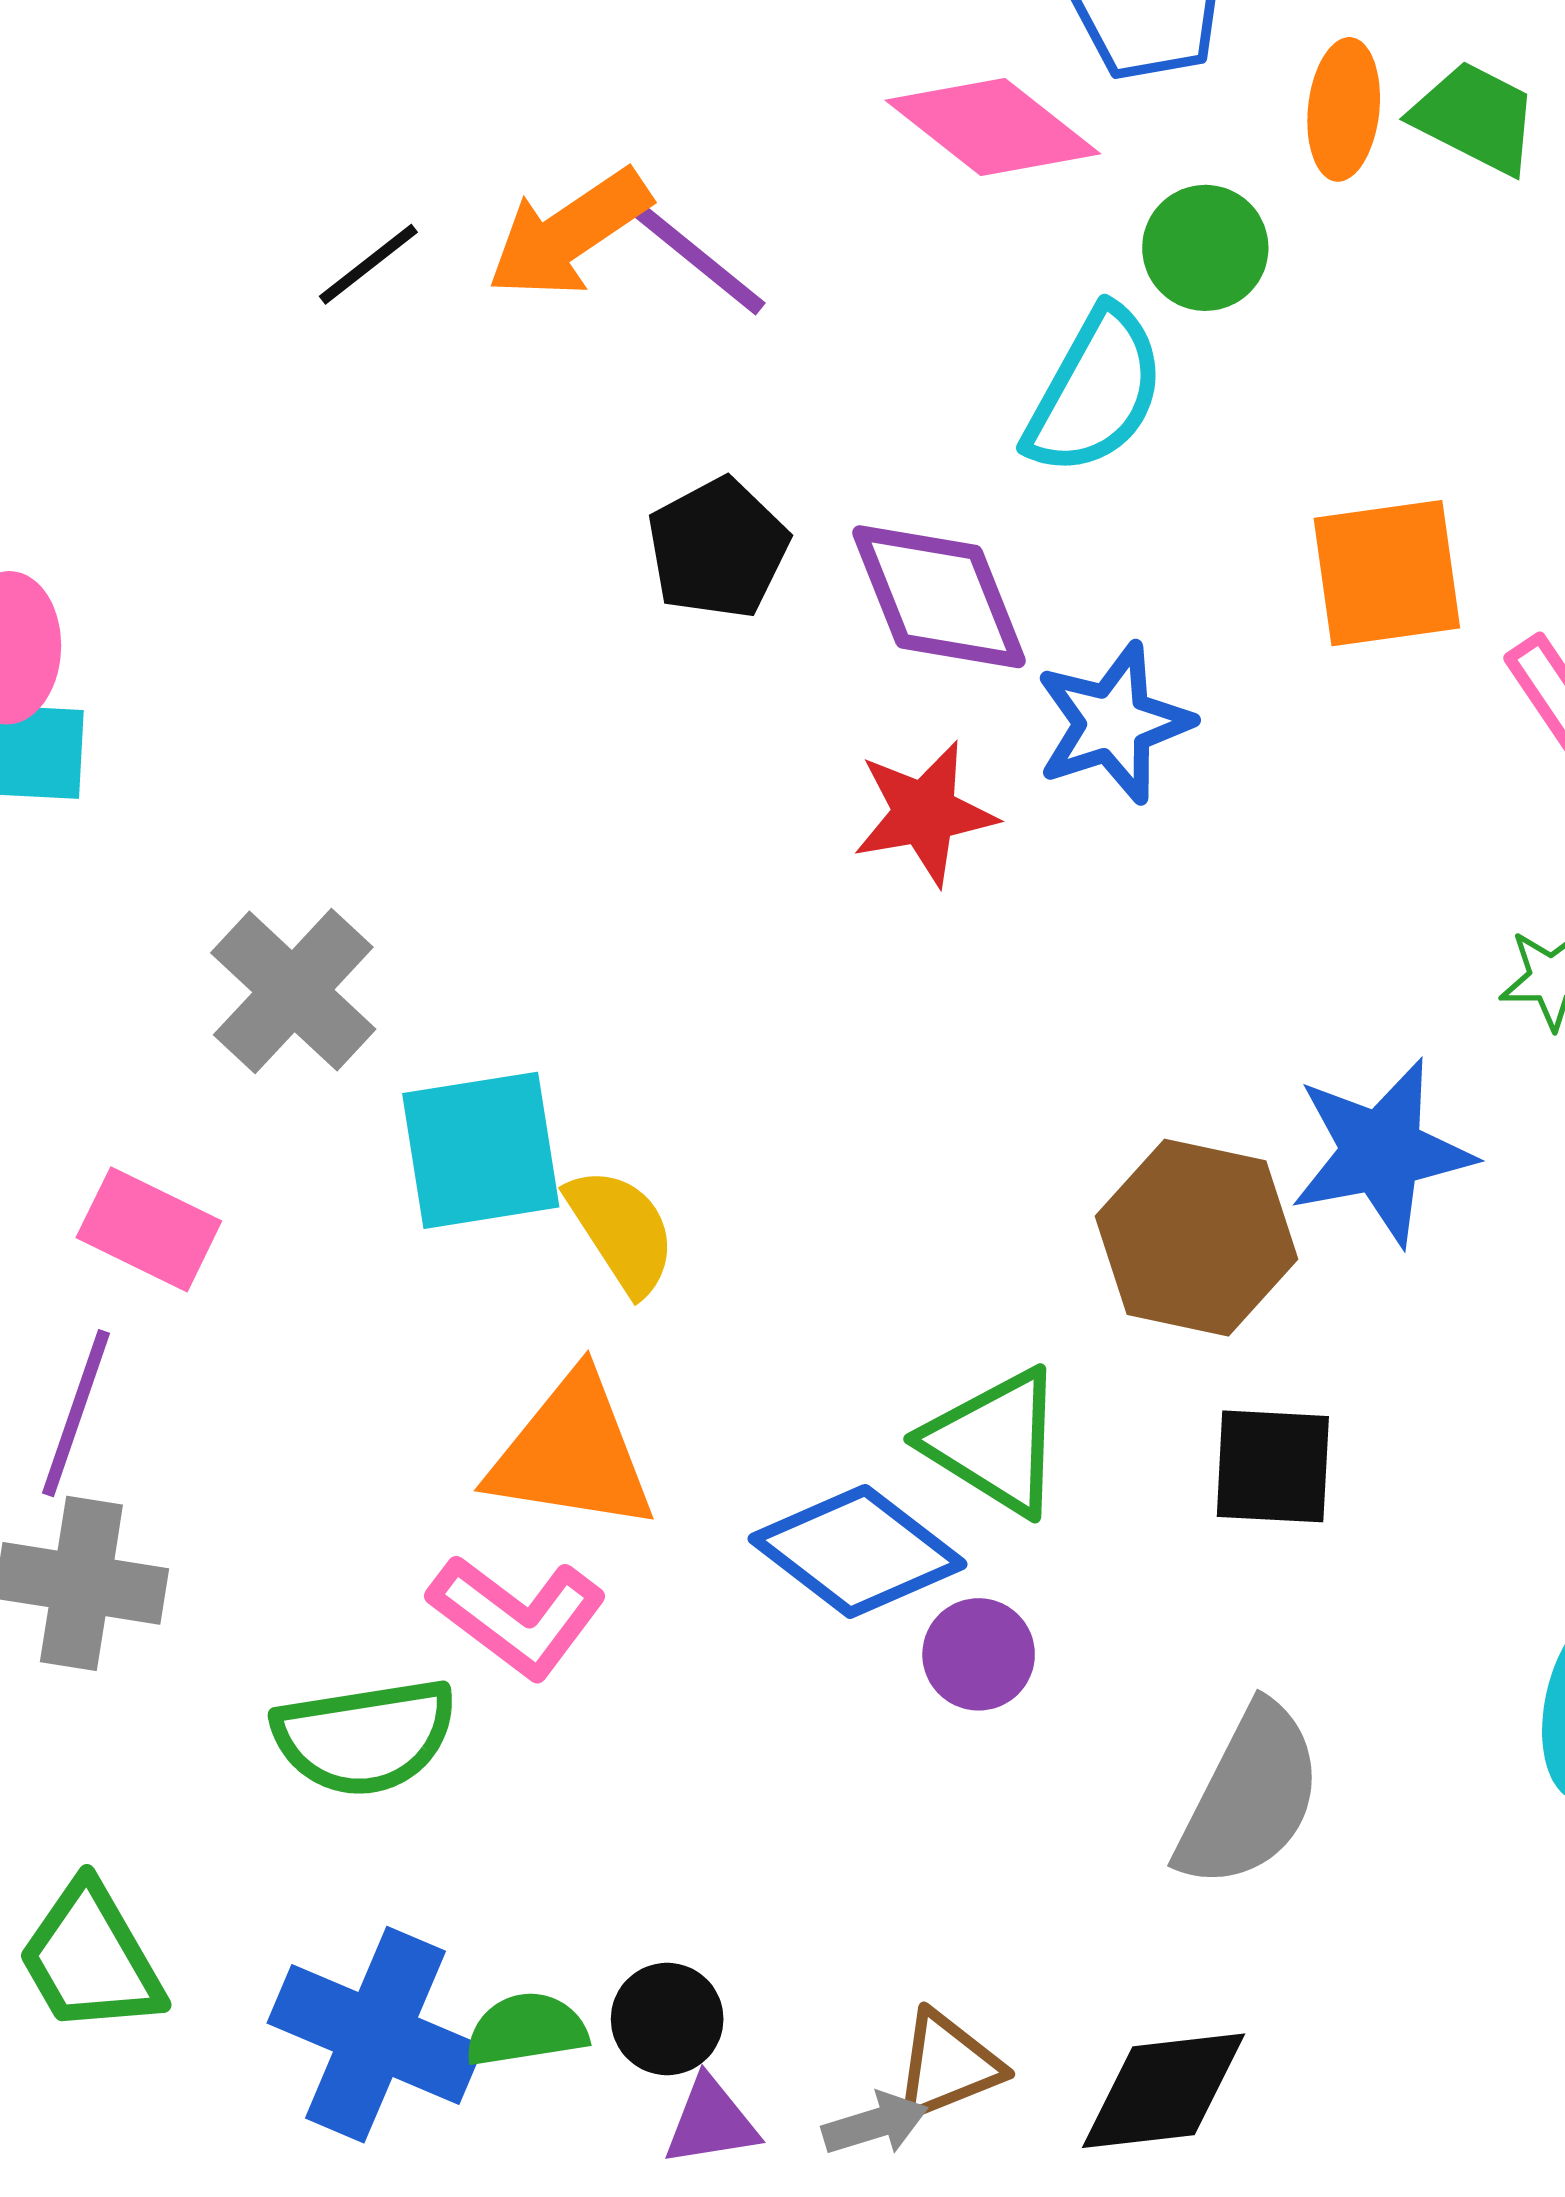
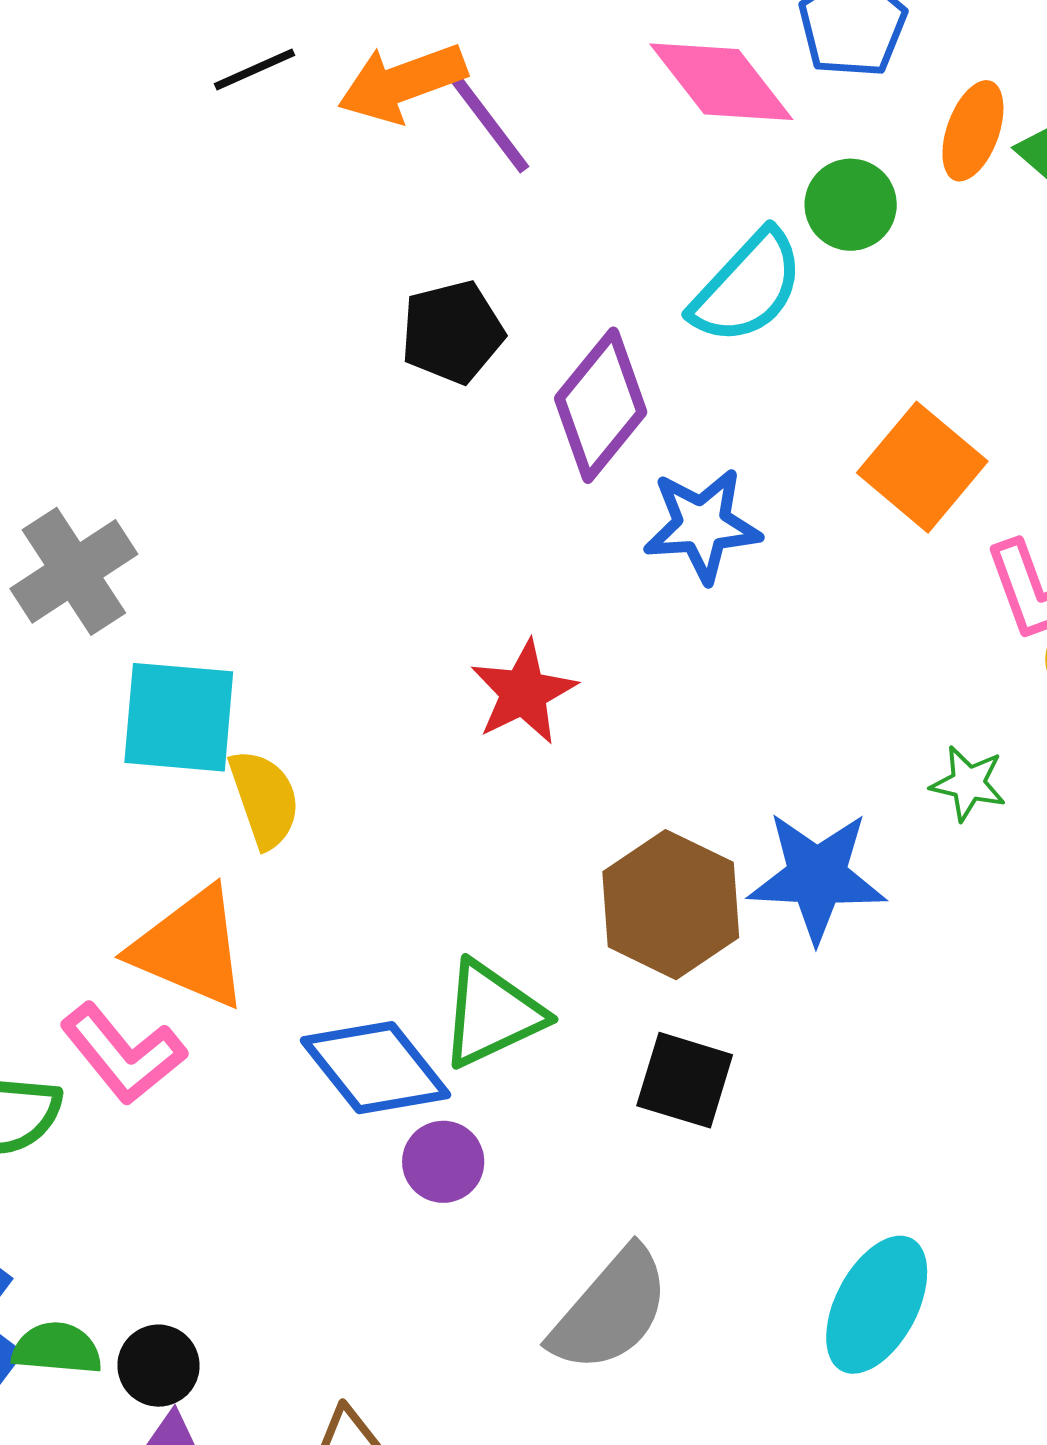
orange square: (1387, 573) -> (922, 467), turned 34
purple diamond: (939, 597) -> (601, 405), turned 47
red star: (925, 813) -> (523, 692), moved, turned -30
green triangle: (995, 1442) -> (492, 1014), turned 49

